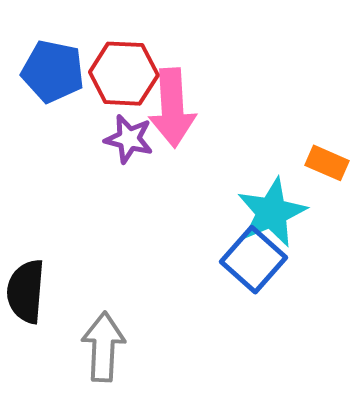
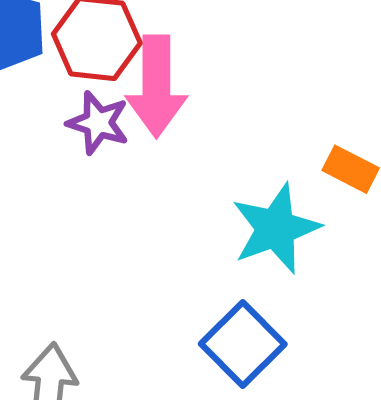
blue square: (253, 260) -> (243, 344), moved

